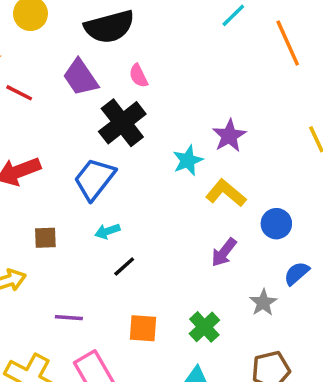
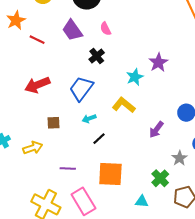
black cross: (122, 123) -> (97, 56), size x0.6
yellow L-shape: (226, 193) -> (124, 105), moved
green cross: (204, 327) -> (160, 178), moved
orange square: (143, 328) -> (110, 174), size x1.5

